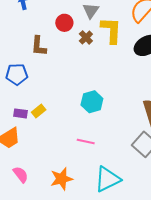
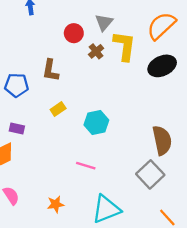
brown L-shape: (39, 46) -> (50, 70), moved
yellow rectangle: (39, 111) -> (58, 109), moved
orange star: (61, 179) -> (56, 204), size x0.7

